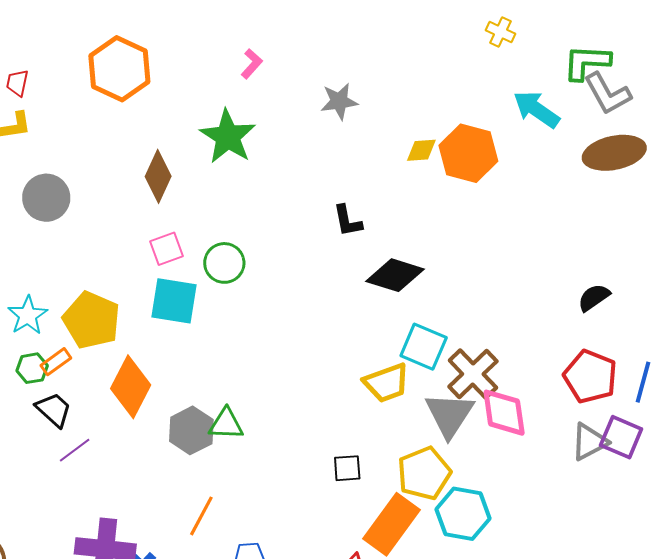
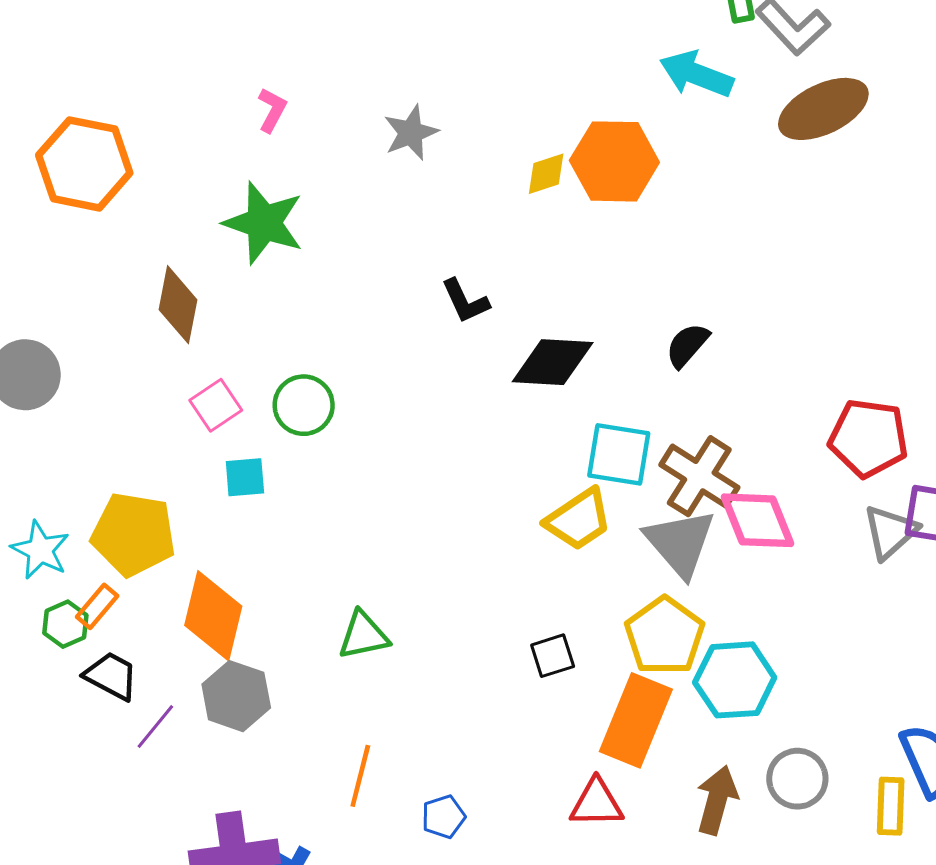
black semicircle: (594, 297) -> (687, 345), moved
cyan square: (174, 301) -> (245, 477), size x0.6
gray hexagon: (191, 430) -> (236, 696), moved

